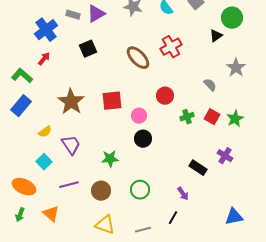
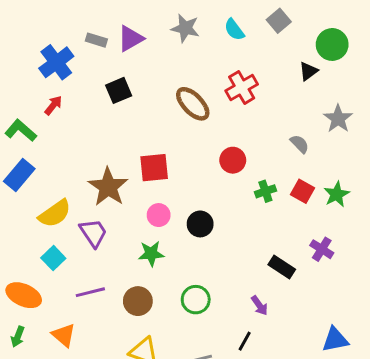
brown star: (71, 102) -> (108, 187), moved
pink circle: (139, 116) -> (159, 215), moved
yellow semicircle: (45, 132) -> (55, 214), size x1.6

